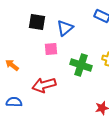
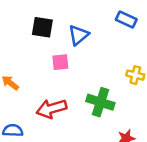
green cross: (81, 65) -> (100, 102), moved

